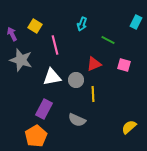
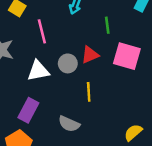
green line: (108, 40) -> (107, 25), turned 56
pink square: (124, 65) -> (127, 56), size x1.6
gray circle: (76, 80) -> (68, 63), moved

